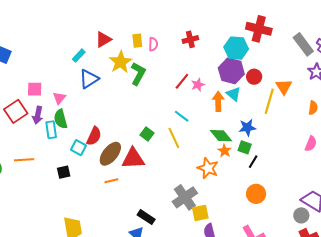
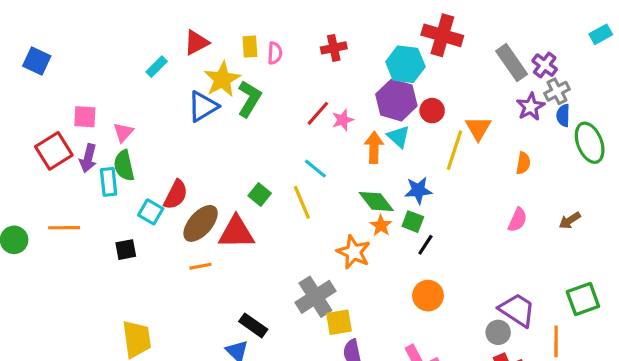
blue triangle: (89, 79) -> (203, 106), moved

